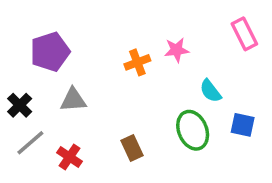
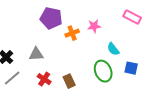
pink rectangle: (244, 34) -> (132, 17), turned -36
purple pentagon: (50, 52) -> (51, 18), moved, turned 30
red cross: (70, 157) -> (44, 79), moved

